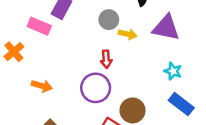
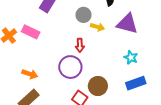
pink rectangle: (39, 26) -> (31, 32), moved
orange arrow: (42, 86) -> (30, 74), moved
blue rectangle: (181, 104) -> (136, 83), turned -60

